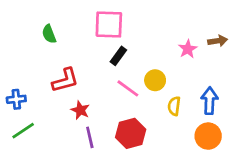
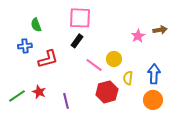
black rectangle: (118, 56) -> (77, 41), moved
blue cross: (16, 99) -> (25, 46), moved
red star: (80, 110) -> (39, 92), moved
red hexagon: (131, 133) -> (107, 92), moved

